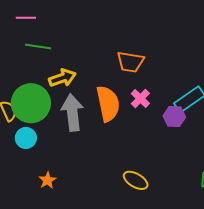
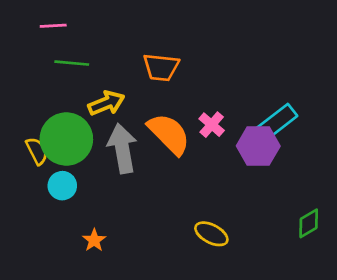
orange trapezoid: (130, 62) -> (161, 67), moved
orange semicircle: (108, 104) -> (169, 134), turned -30
purple hexagon: (174, 116) -> (258, 146), size x1.4

